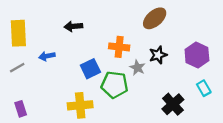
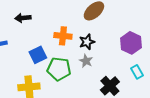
black star: (158, 55) -> (87, 42), moved
gray star: (137, 68) -> (86, 61), moved

